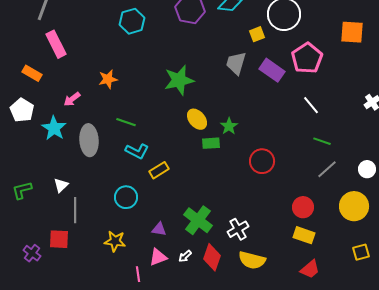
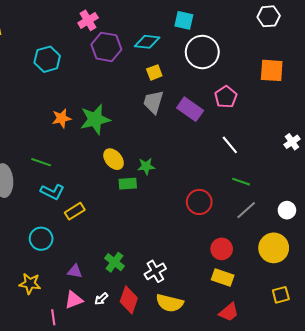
yellow square: (257, 34) -> (154, 72), moved
pink pentagon: (307, 58) -> (226, 97), size x0.7
orange star: (108, 79) -> (61, 118), moved
green star: (229, 126) -> (146, 166), turned 30
red circle: (262, 161) -> (199, 202), moved
green cross: (198, 220) -> (115, 262), size x0.7

